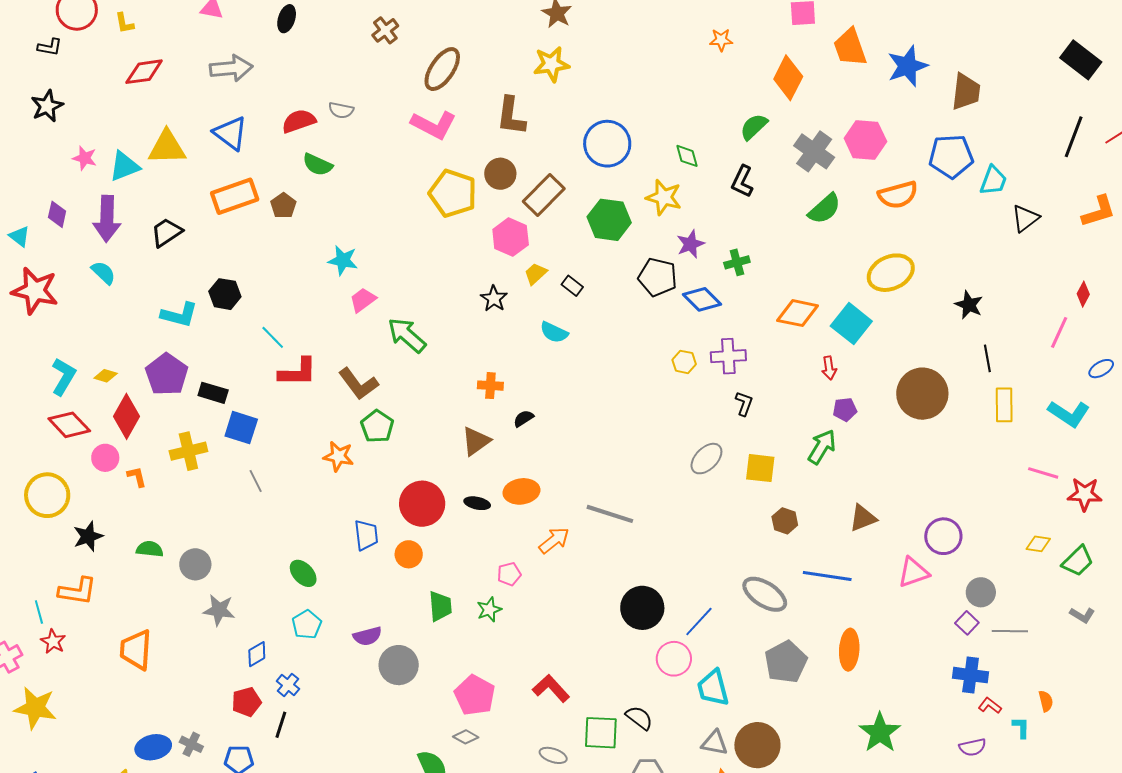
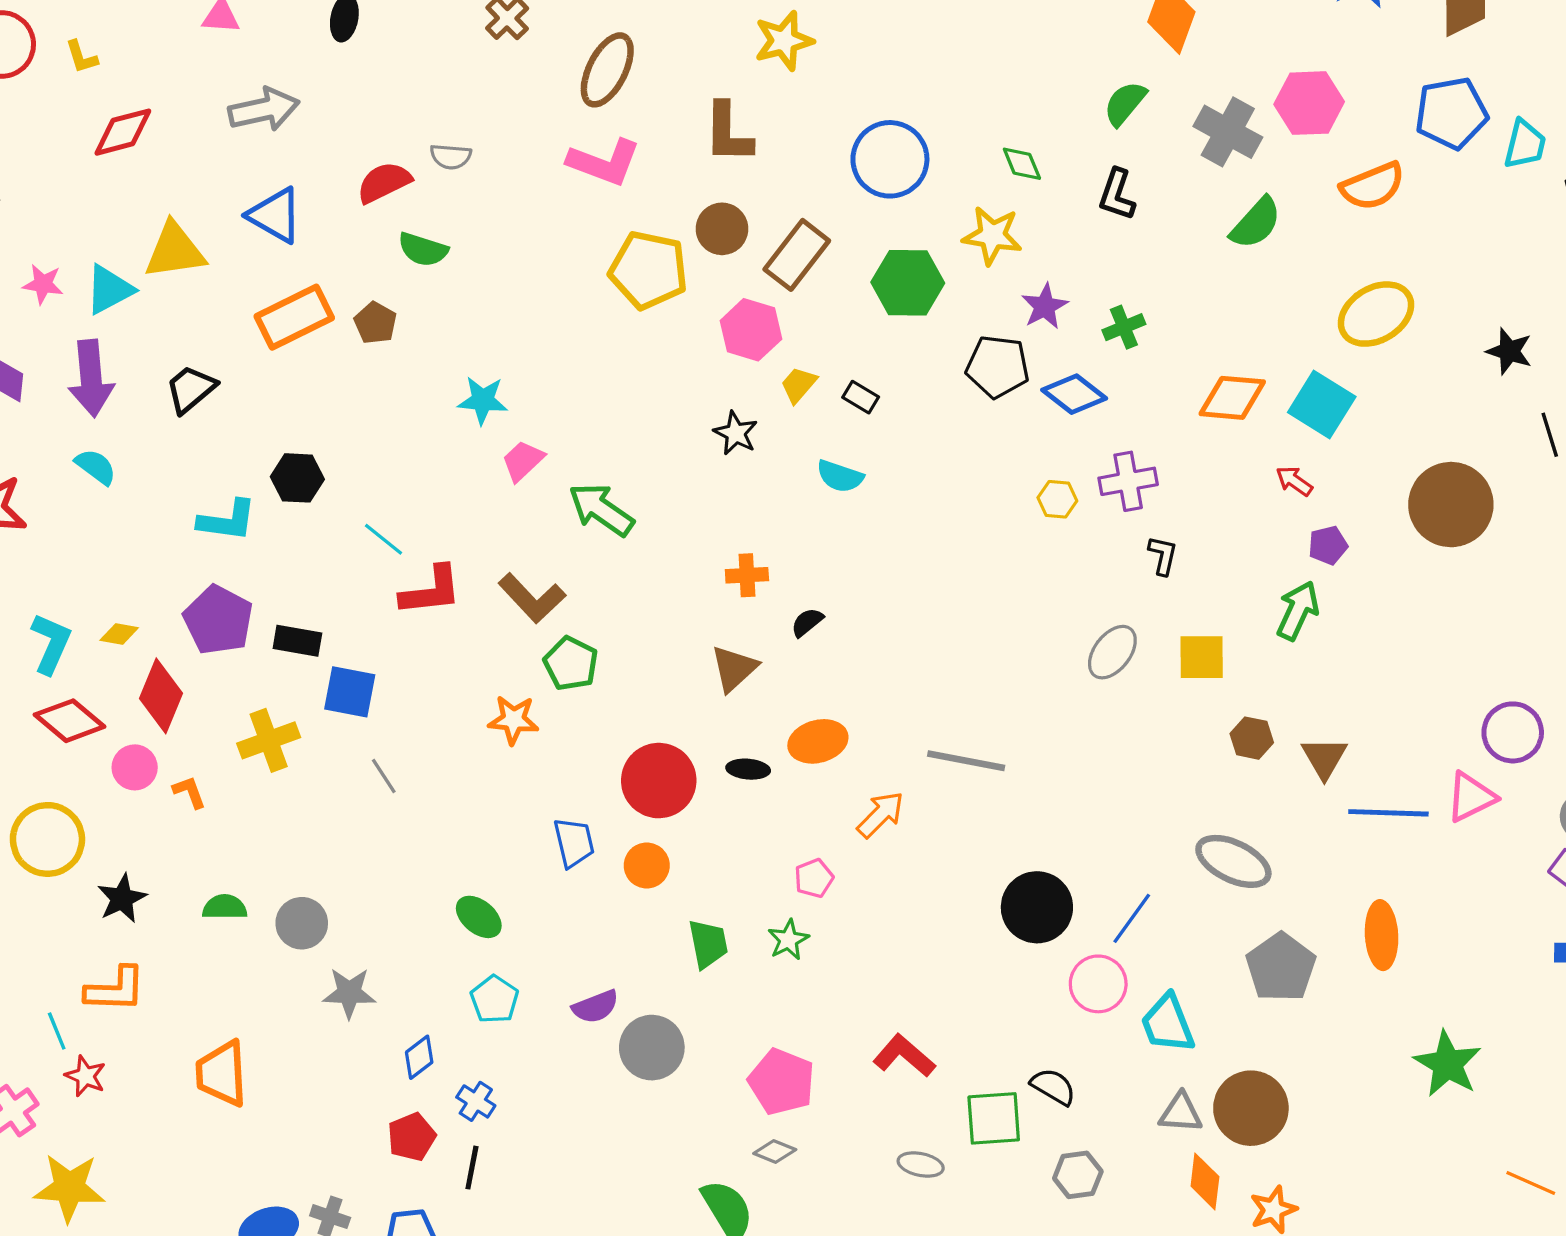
red arrow: (829, 368) -> (1294, 481), turned 140
brown triangle: (863, 518) -> (1324, 758), moved, turned -32
blue line: (827, 576) -> (1388, 813), moved

